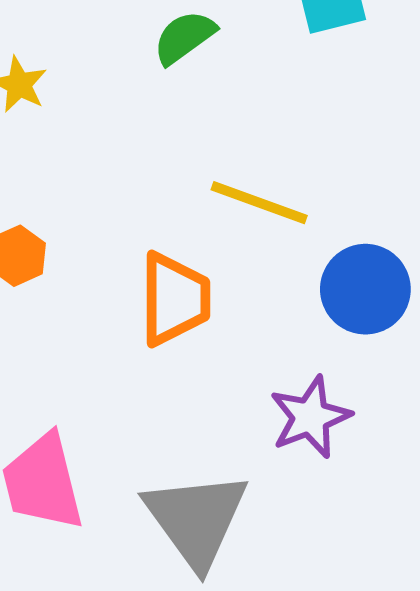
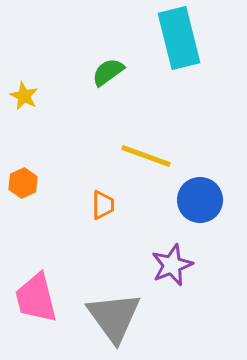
orange trapezoid: (175, 299) -> (103, 205), size x0.6

